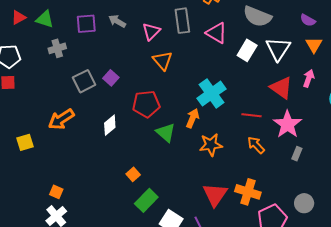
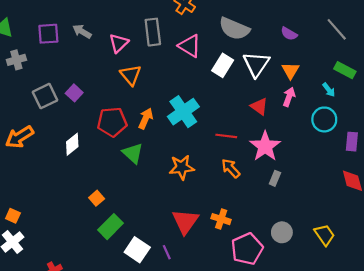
orange triangle: (314, 45) -> (290, 71), moved
red triangle: (281, 88) -> (259, 106), size x0.7
orange arrow: (193, 118) -> (146, 119), moved
orange cross: (248, 192) -> (221, 219), size x0.7

